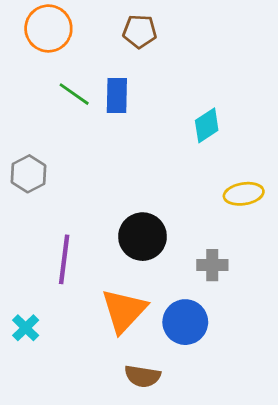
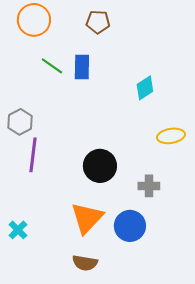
purple line: (64, 259) -> (33, 155), moved
brown semicircle: (143, 376) -> (85, 263), moved

